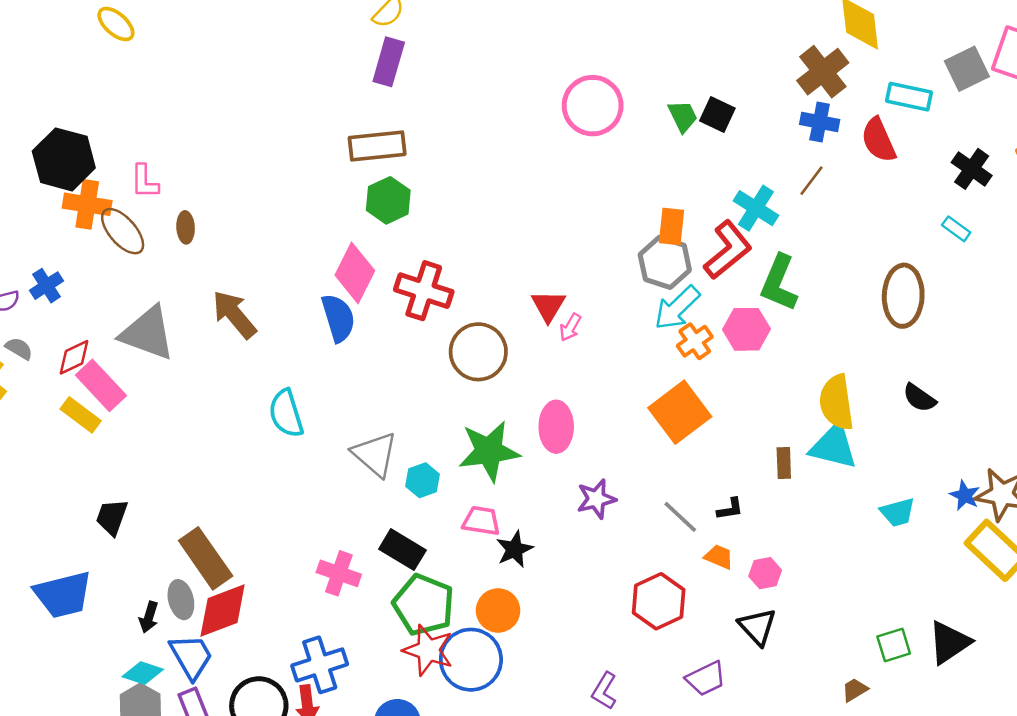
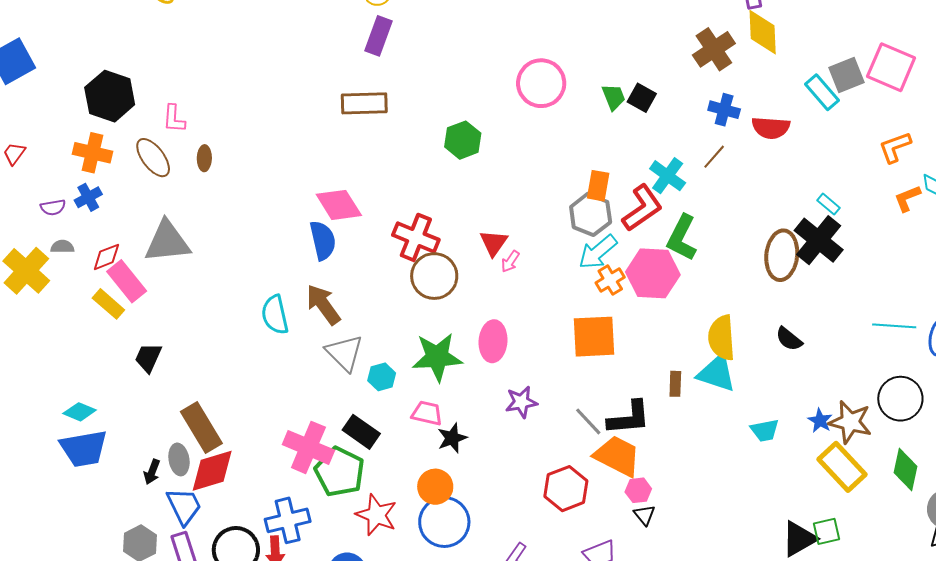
brown cross: (823, 72) -> (714, 49), moved
cyan rectangle: (909, 97) -> (822, 92), moved, turned 33
red semicircle: (879, 140) -> (771, 128), turned -66
black cross: (972, 169) -> (819, 240), moved, size x1.5
green hexagon: (388, 200) -> (463, 140), moved
orange cross: (87, 204) -> (92, 153), moved
pink diamond: (355, 273) -> (339, 205), turned -63
red cross: (424, 291) -> (416, 237), moved
brown arrow: (234, 314) -> (323, 305), moved
pink hexagon: (746, 329) -> (653, 273), size x1.4
gray triangle: (147, 333) -> (167, 242), turned -30
gray semicircle: (19, 349) -> (62, 247), turned -35
orange square: (680, 412) -> (594, 337), turned 30
black L-shape: (730, 509) -> (629, 418), size x2.0
black trapezoid: (112, 517) -> (148, 358), moved
orange trapezoid: (719, 557) -> (617, 456), size x2.0
pink cross: (339, 573) -> (308, 447), size x1.4
pink hexagon: (765, 573) -> (638, 490), moved
green pentagon: (424, 605) -> (340, 472), moved
black triangle: (757, 627) -> (644, 515), size x0.7
green square: (894, 645) -> (826, 531), moved
blue circle: (471, 660) -> (444, 522), moved
cyan diamond: (143, 673) -> (80, 412), moved

